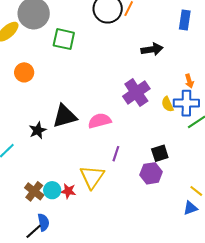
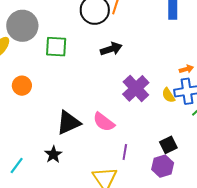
black arrow: (152, 49) -> (111, 49), moved
orange arrow: (189, 81) -> (186, 69), turned -80
pink semicircle: (100, 121) -> (104, 122), turned -120
black star: (38, 130) -> (53, 154), moved

